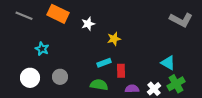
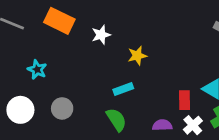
red rectangle: (121, 71) -> (184, 100), moved
green semicircle: (99, 85) -> (116, 120), turned 48

